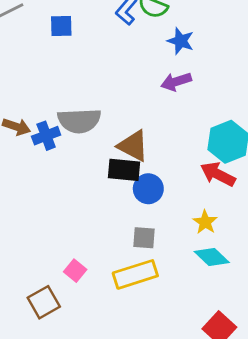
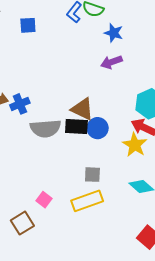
gray semicircle: (79, 121) -> (45, 128), moved
blue circle: (148, 189) -> (98, 128), moved
yellow star: (205, 222) -> (135, 145), moved, size x1.4

